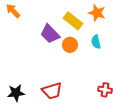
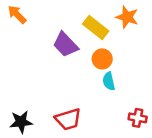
cyan semicircle: (96, 42) -> (109, 81), moved
orange circle: (70, 45) -> (102, 59), moved

